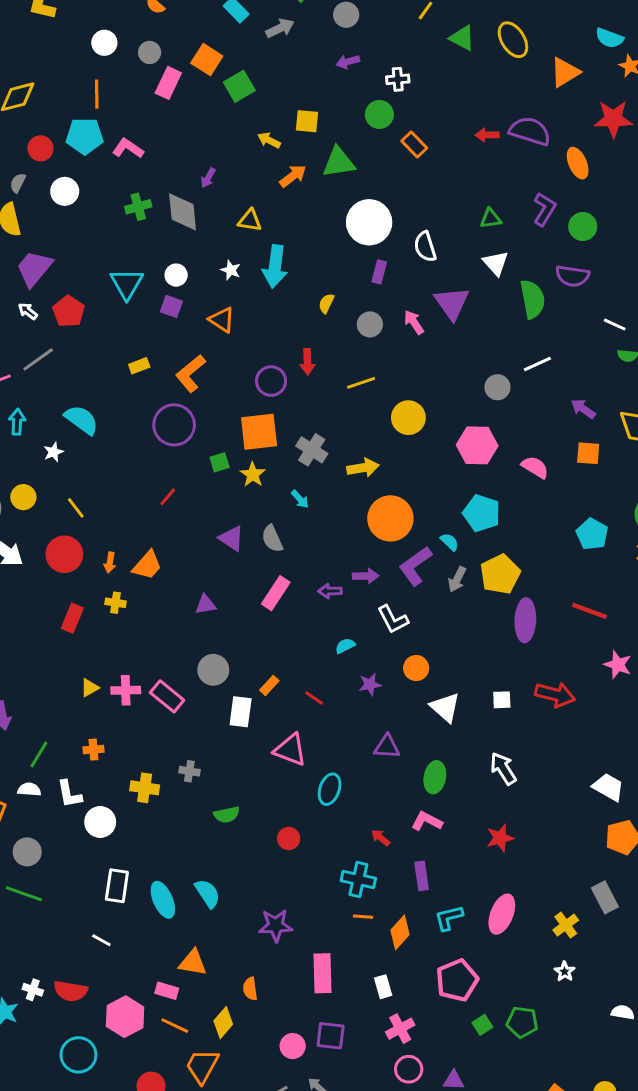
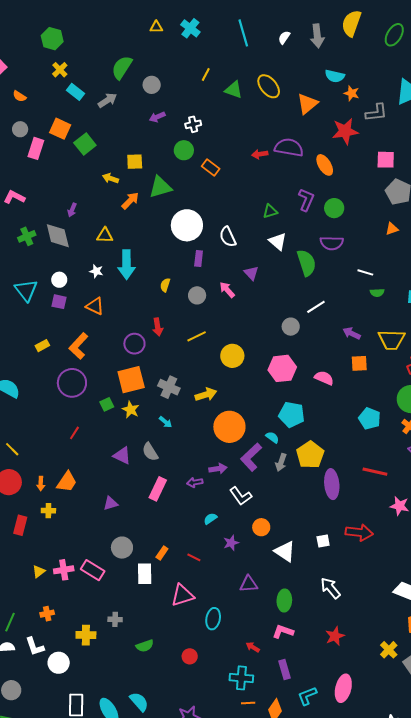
purple triangle: (452, 303) -> (251, 273), size x0.6
pink triangle: (290, 750) -> (182, 595), turned -30
yellow cross: (566, 925) -> (389, 650), moved

